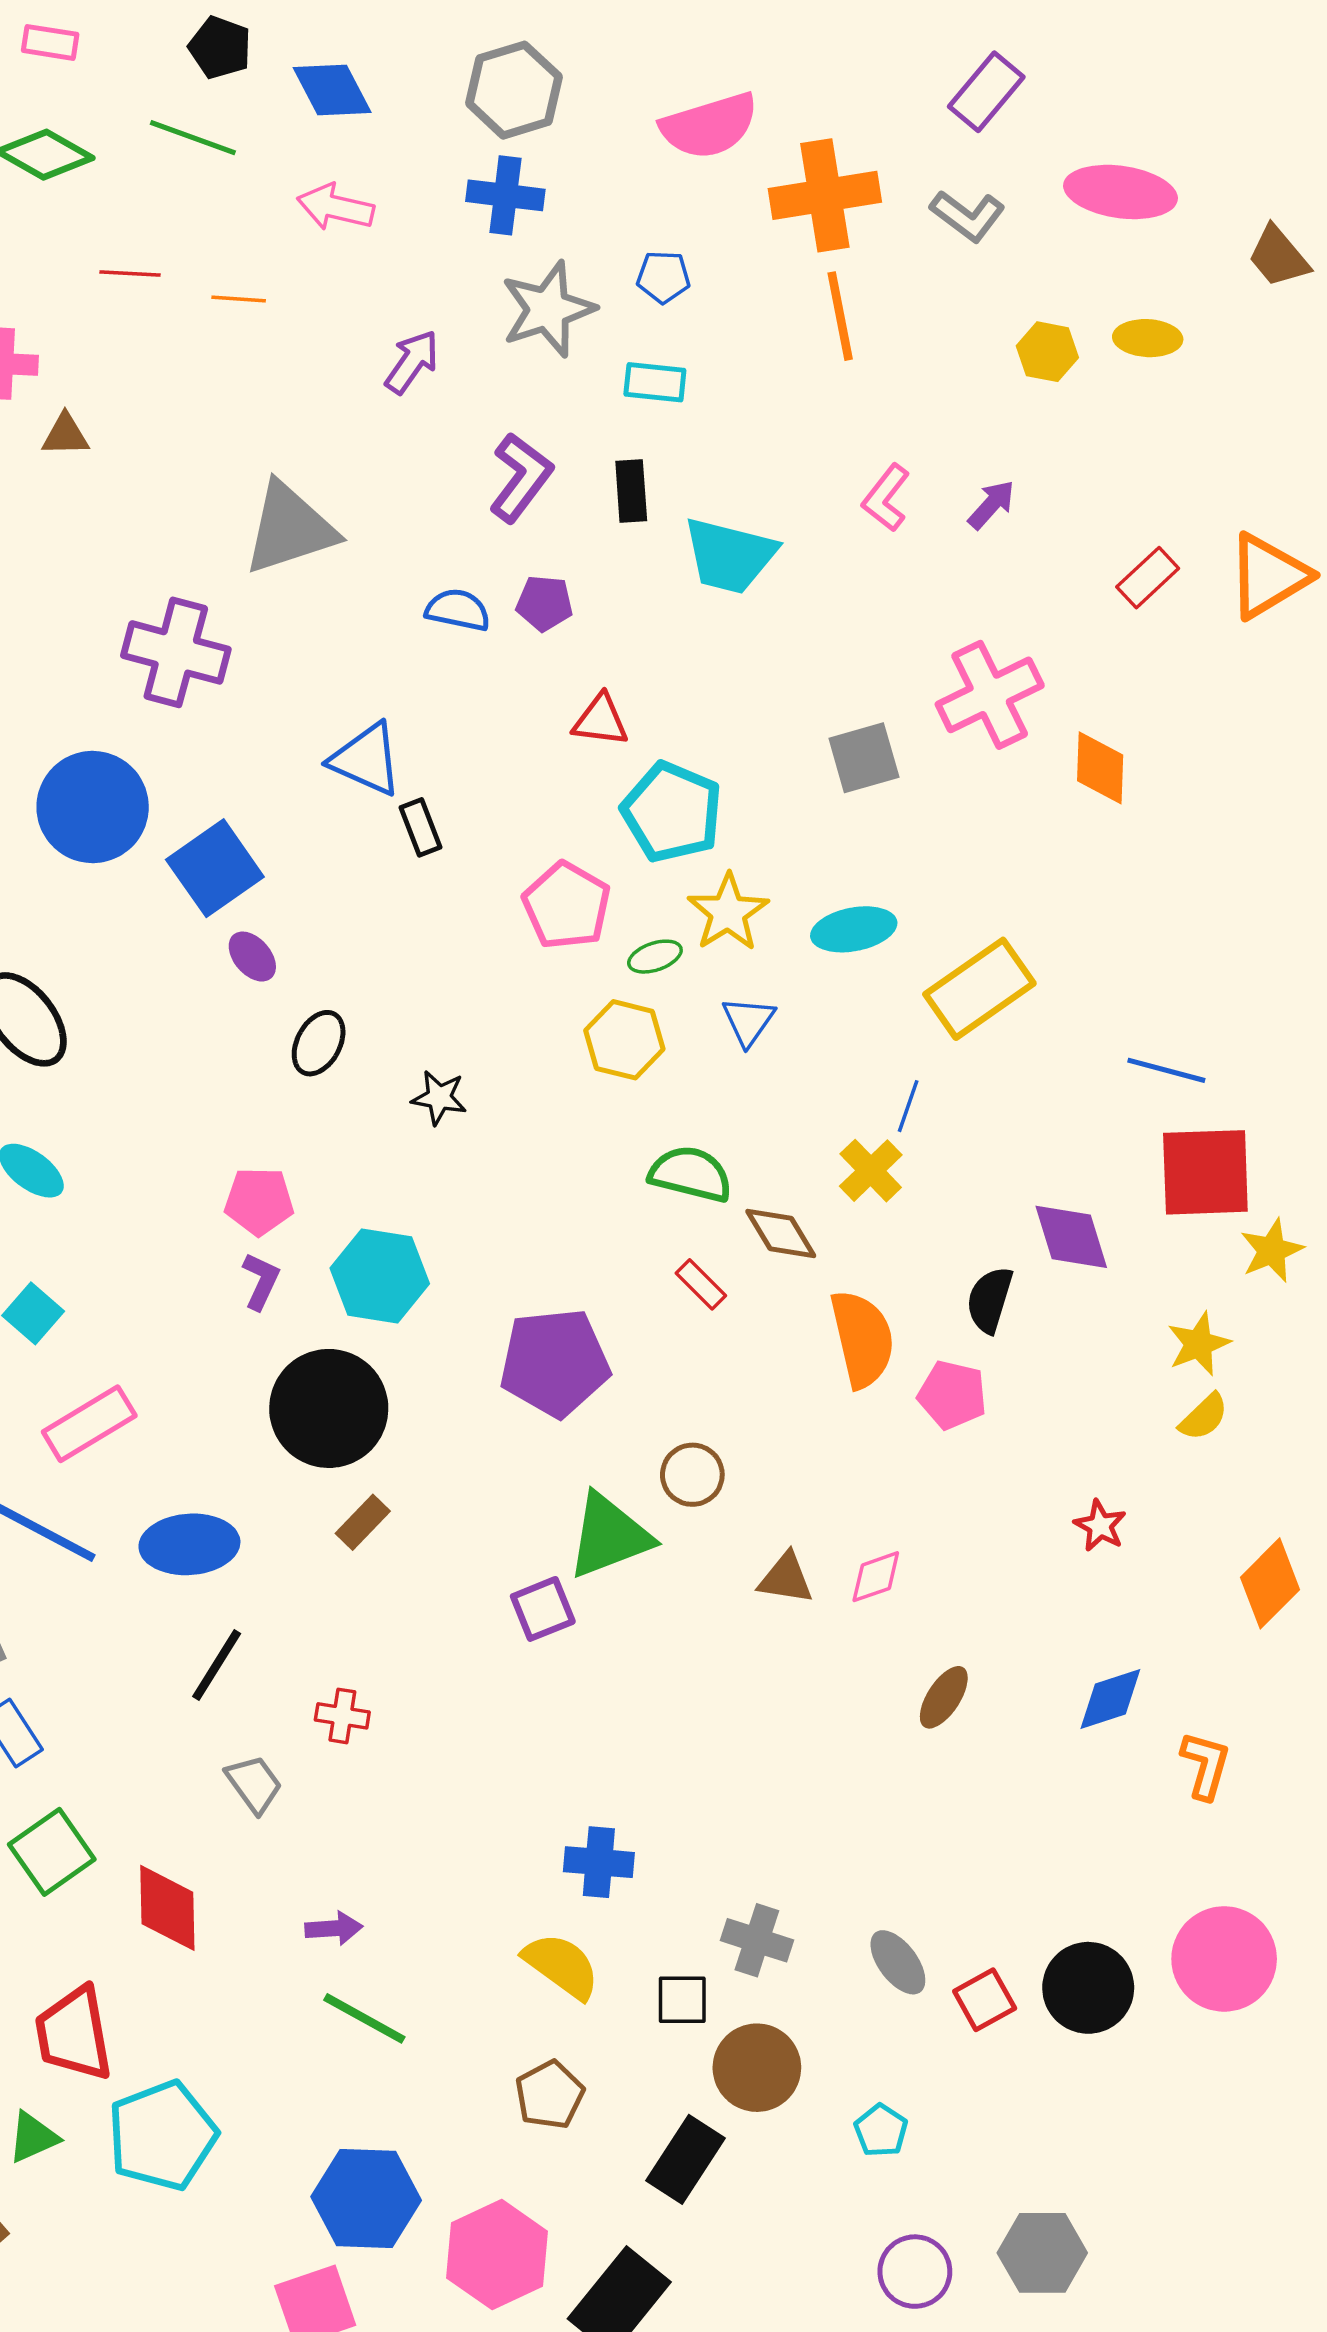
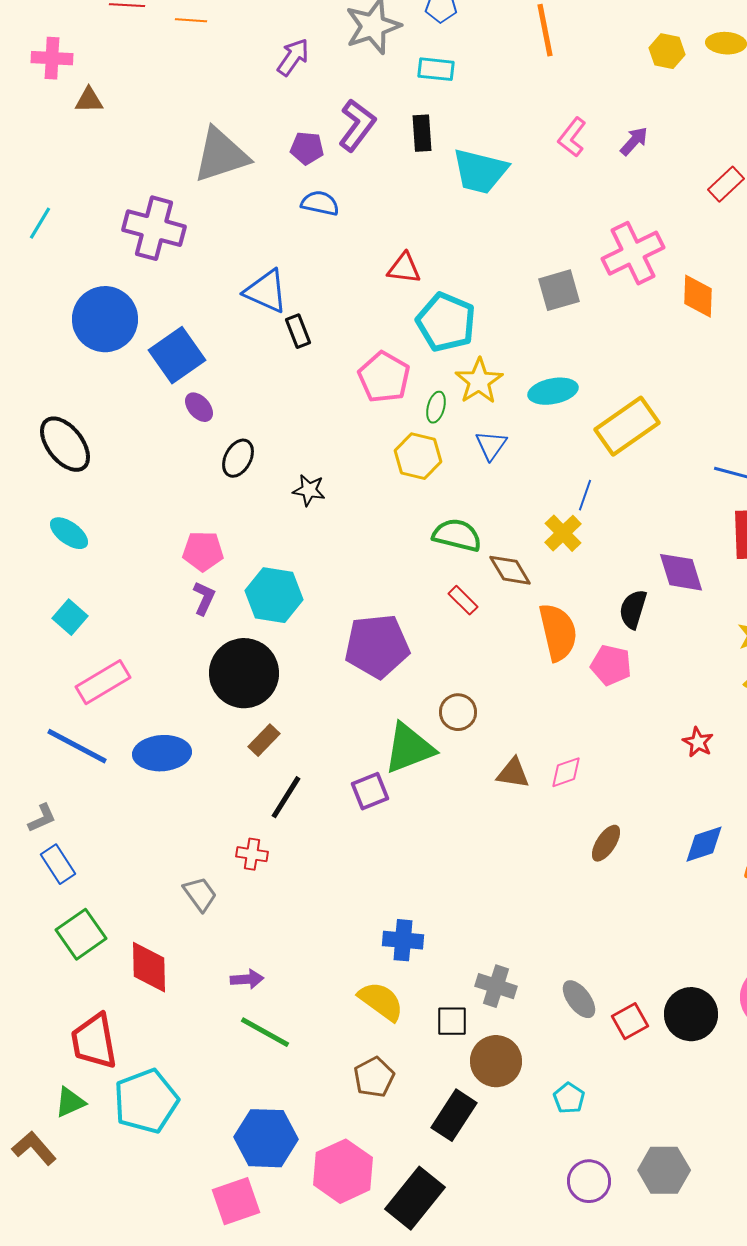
purple pentagon: (545, 603) -> (307, 148), moved
green ellipse: (655, 957) -> (436, 407), turned -56
black line: (217, 1665) -> (286, 797), moved

